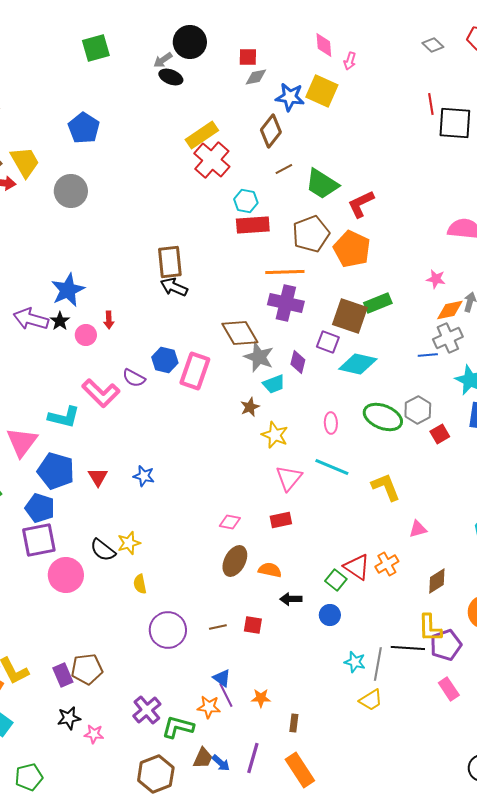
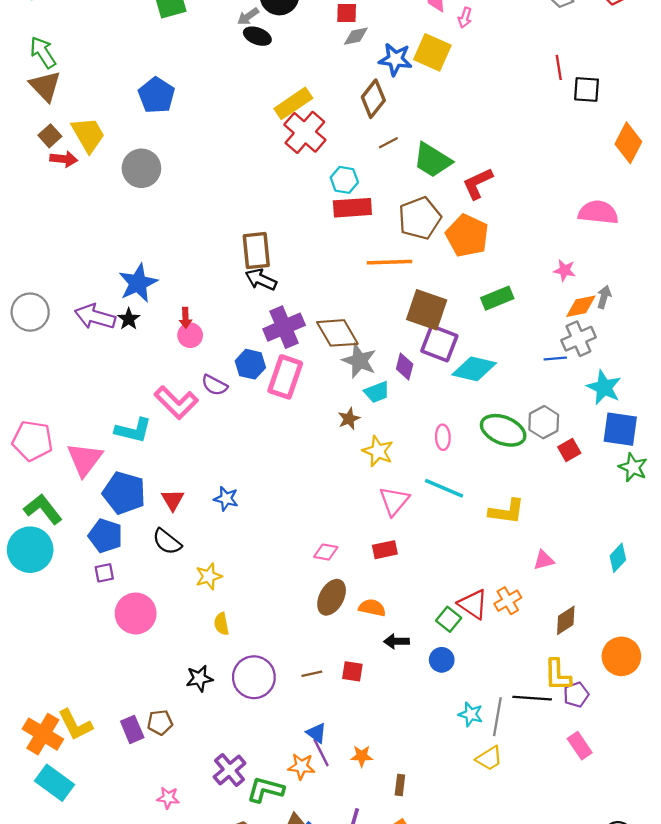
black square: (455, 123) -> (587, 89), size x0.7
purple cross: (286, 303) -> (284, 327), moved, turned -36
brown square: (350, 316) -> (427, 310), moved
pink circle: (86, 335) -> (190, 335), moved
purple square: (328, 342) -> (439, 343), size x1.4
yellow L-shape: (386, 487) -> (507, 511), turned 120
purple square: (39, 540) -> (104, 573), size x0.5
black semicircle: (103, 550) -> (167, 542), moved
purple pentagon: (446, 645) -> (576, 695), size x0.7
brown pentagon: (87, 669) -> (160, 722), size x0.7
black star: (69, 718) -> (199, 678), moved

